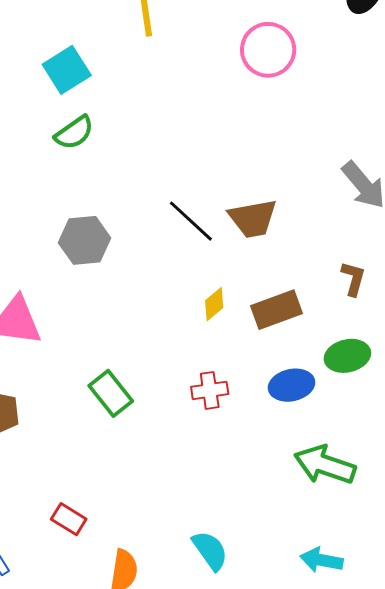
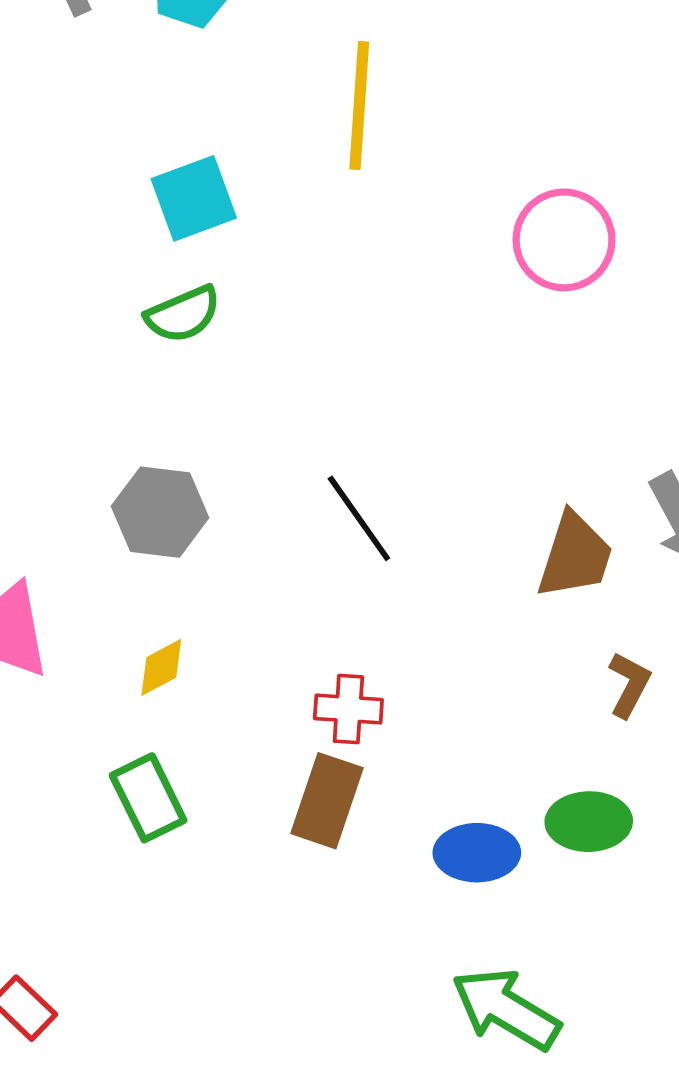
brown trapezoid: (253, 219) -> (575, 556), moved, turned -74
yellow diamond: (214, 304) -> (161, 667), moved
brown rectangle: (276, 310) -> (327, 801), moved, turned -63
red cross: (210, 390) -> (348, 709), moved

